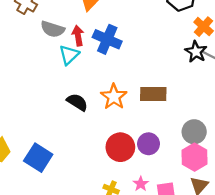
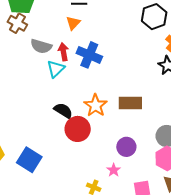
red circle: (120, 147) -> (78, 129), moved
pink star: (141, 184) -> (114, 170), moved

